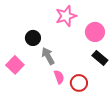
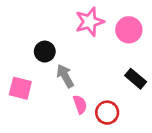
pink circle: (95, 32) -> (129, 30), moved
pink square: (15, 65) -> (20, 88), turned -30

